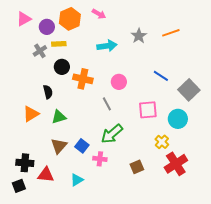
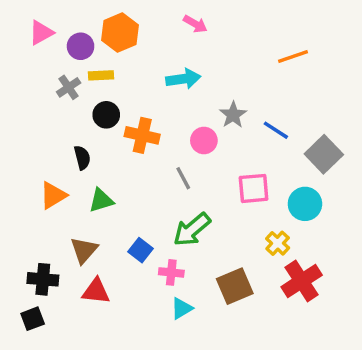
pink arrow: (99, 14) -> (195, 24), moved
gray star: (139, 36) -> (233, 115), moved
brown triangle: (59, 146) -> (84, 250), moved
brown square: (137, 167) -> (235, 286), size x1.5
red triangle: (46, 175) -> (96, 291), moved
cyan triangle: (77, 180) -> (182, 308), moved

